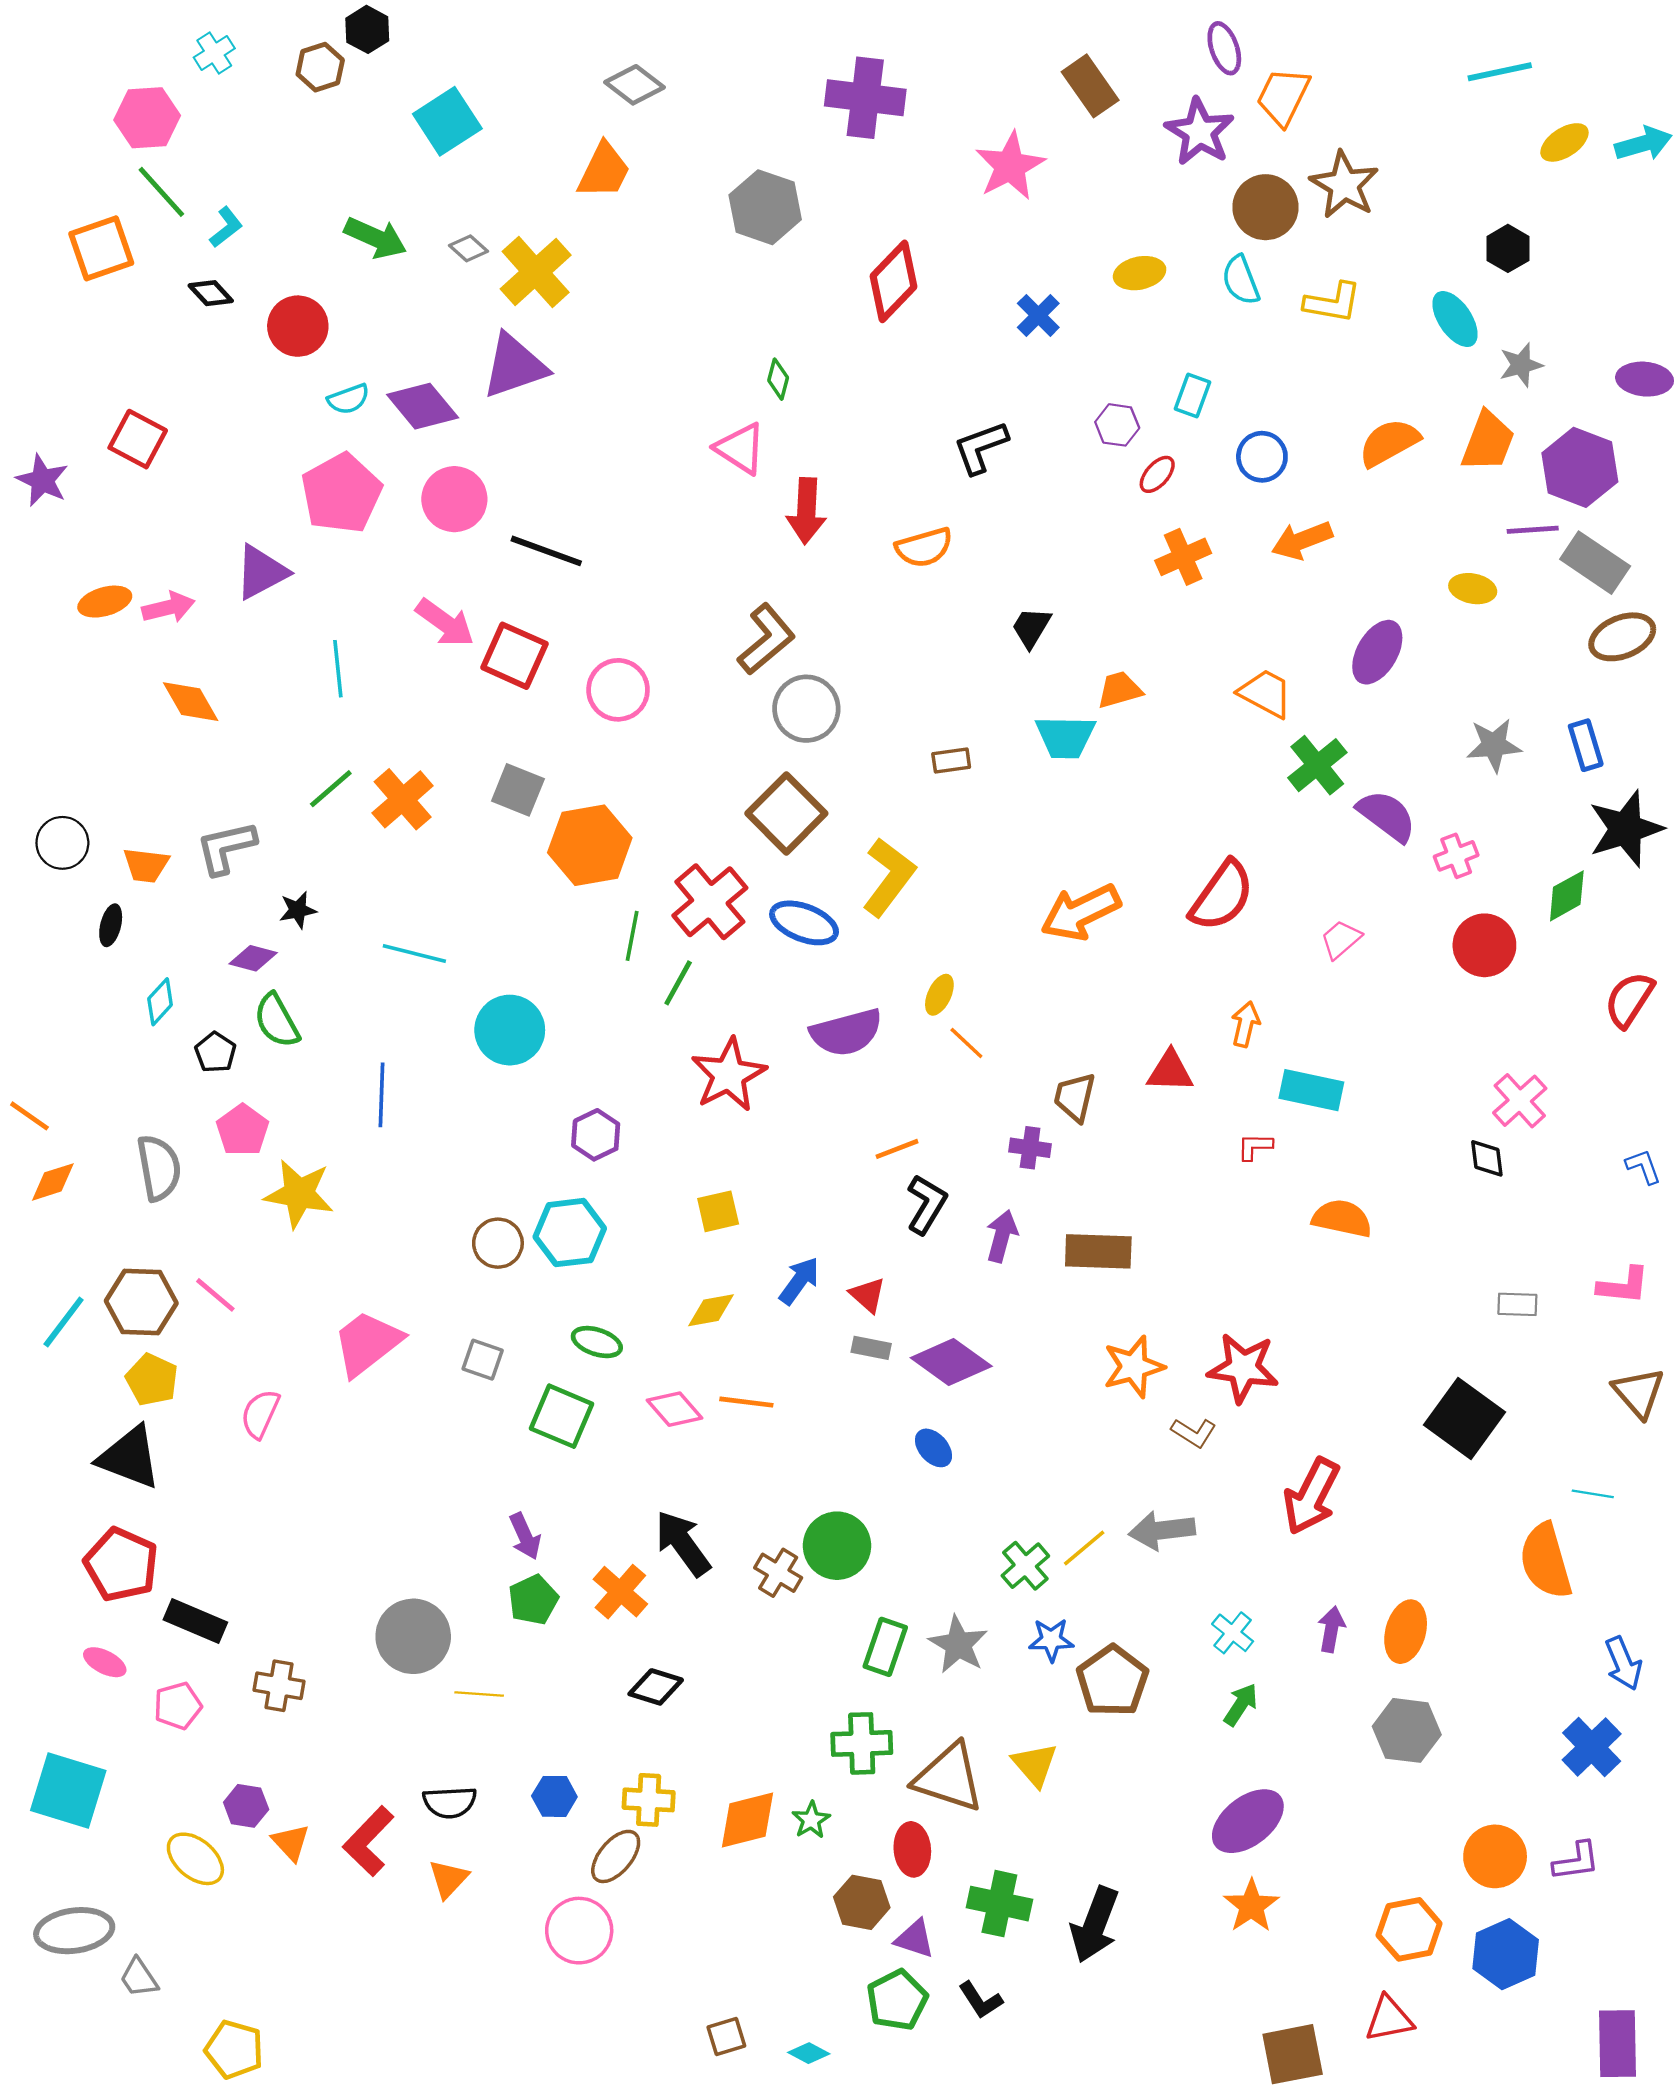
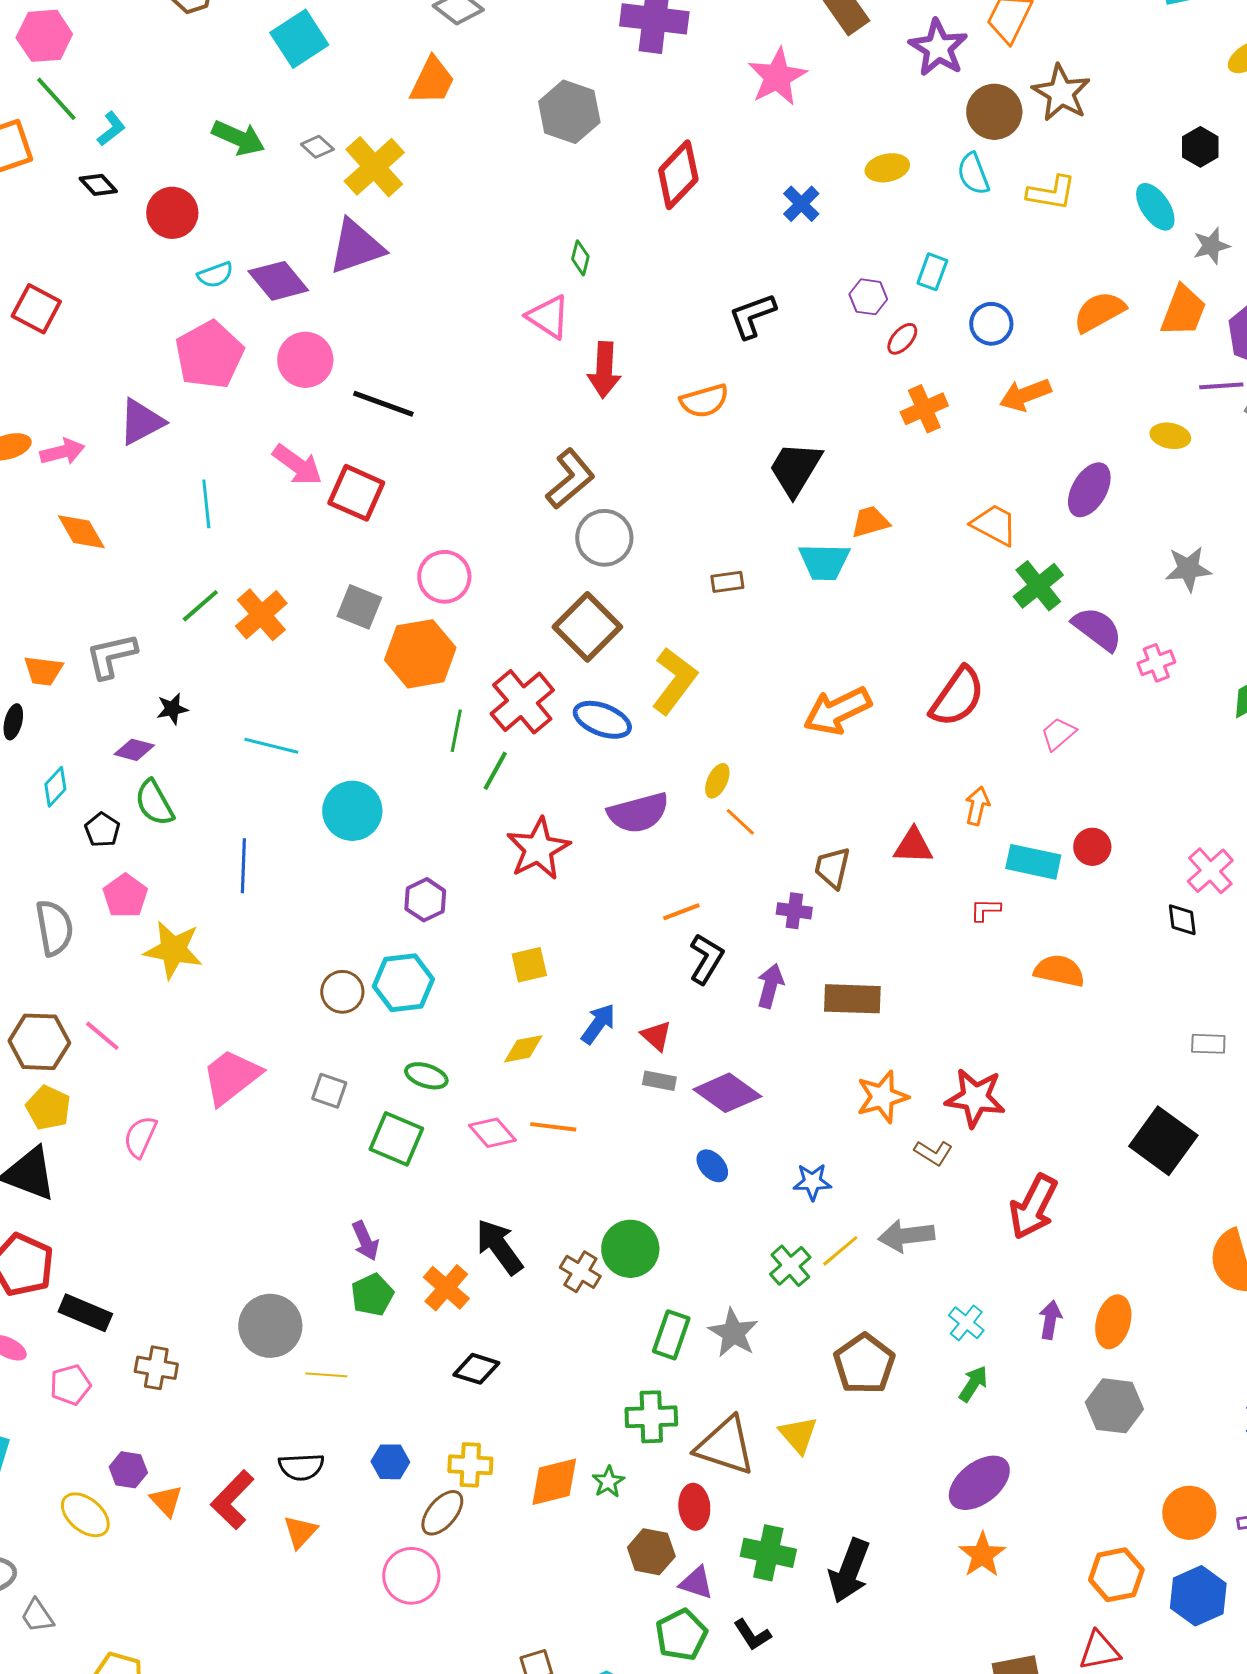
black trapezoid: (1031, 627) -> (795, 469), size x1.6
pink circle: (618, 690) -> (444, 577), moved
red circle: (1484, 945) -> (1092, 847), moved, size x0.7
blue star: (1051, 1640) -> (812, 1182), moved

